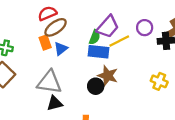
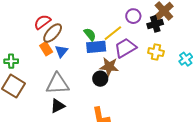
purple trapezoid: (108, 27) -> (125, 48), moved, turned -150
green semicircle: (95, 37) -> (90, 34), turned -48
yellow cross: (159, 81) -> (156, 52), moved
black triangle: (55, 103) -> (58, 106), moved

